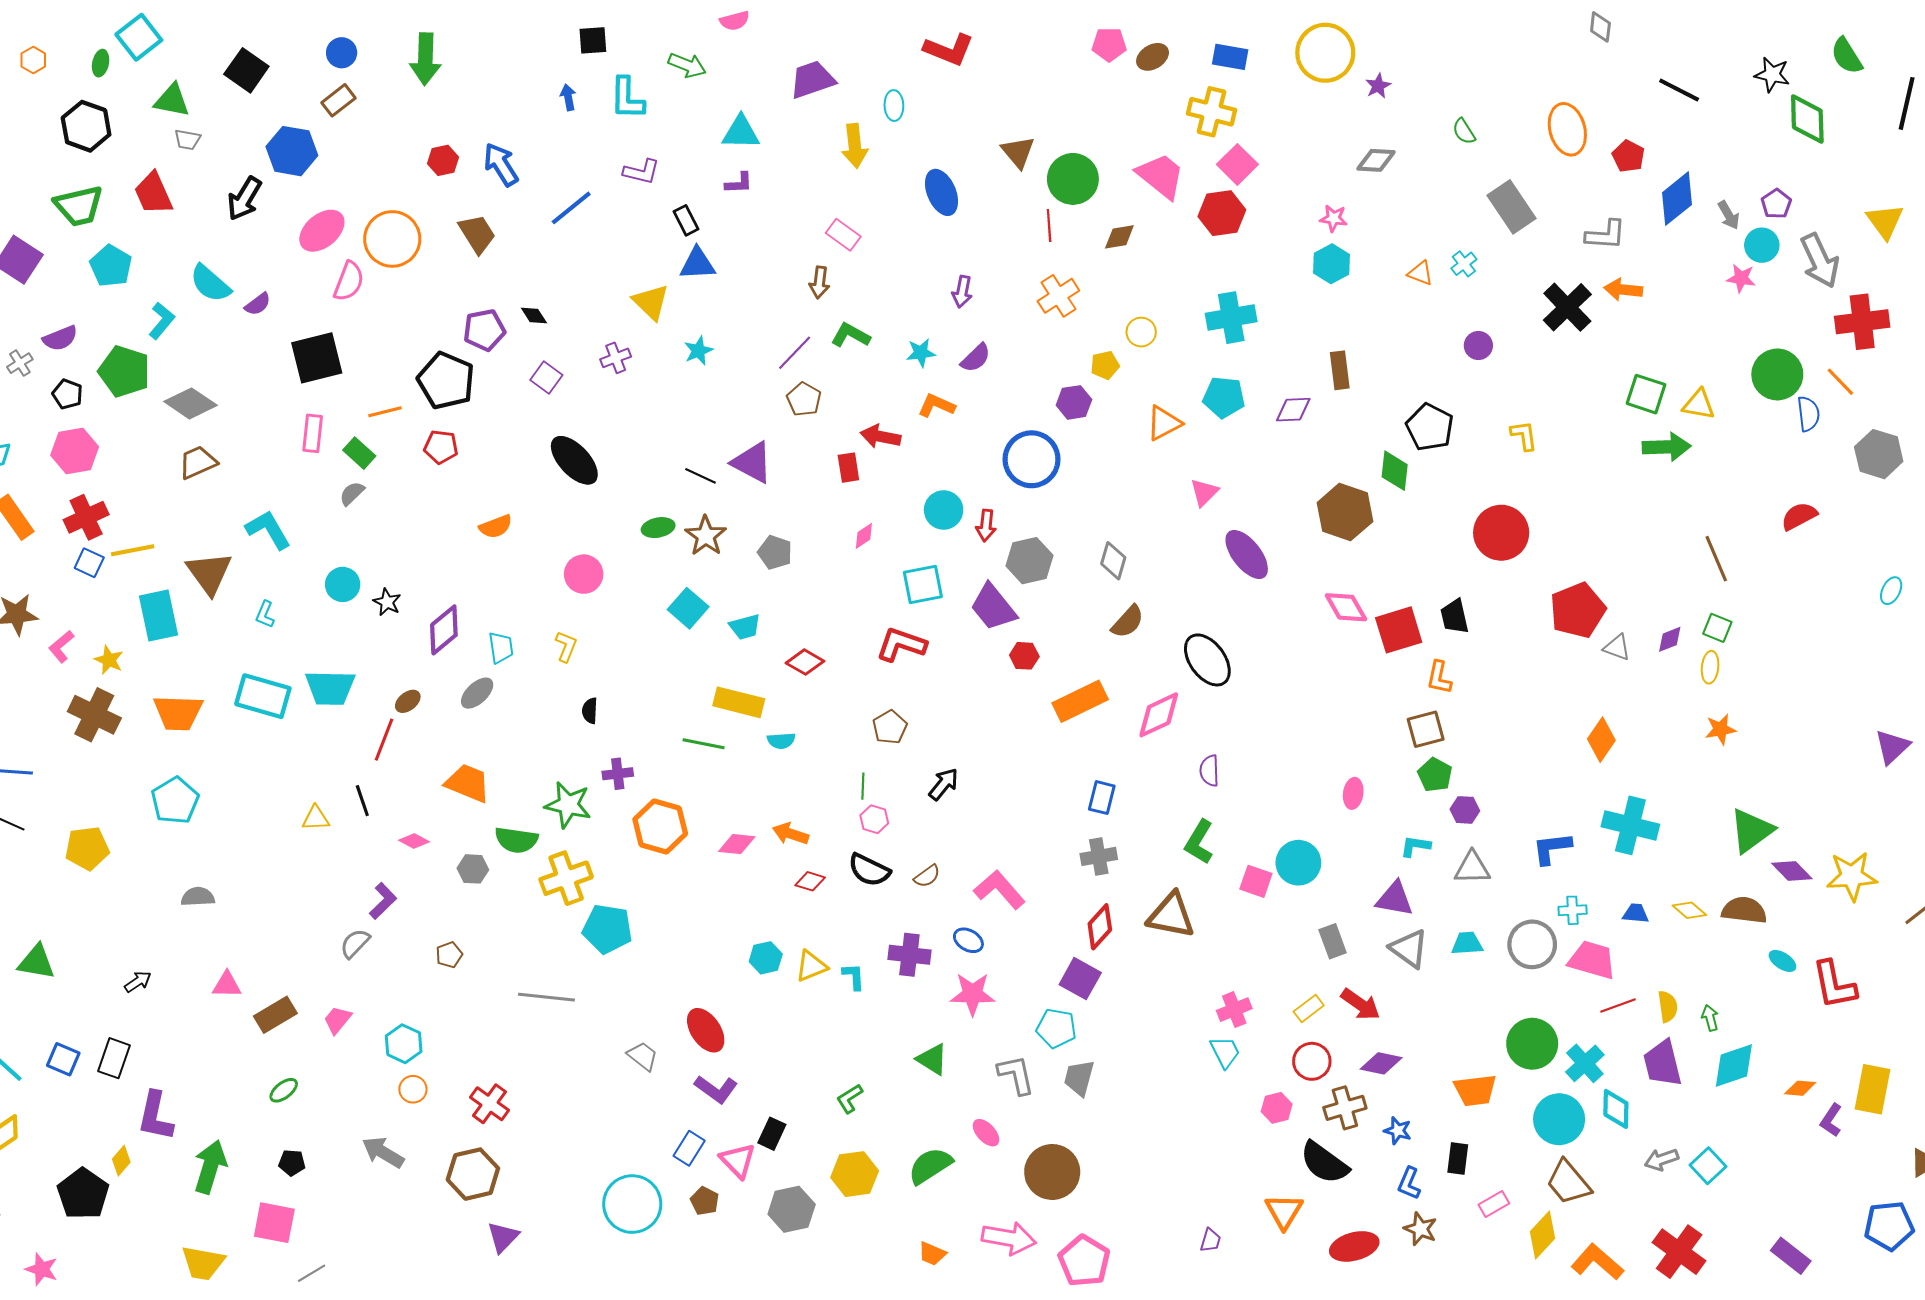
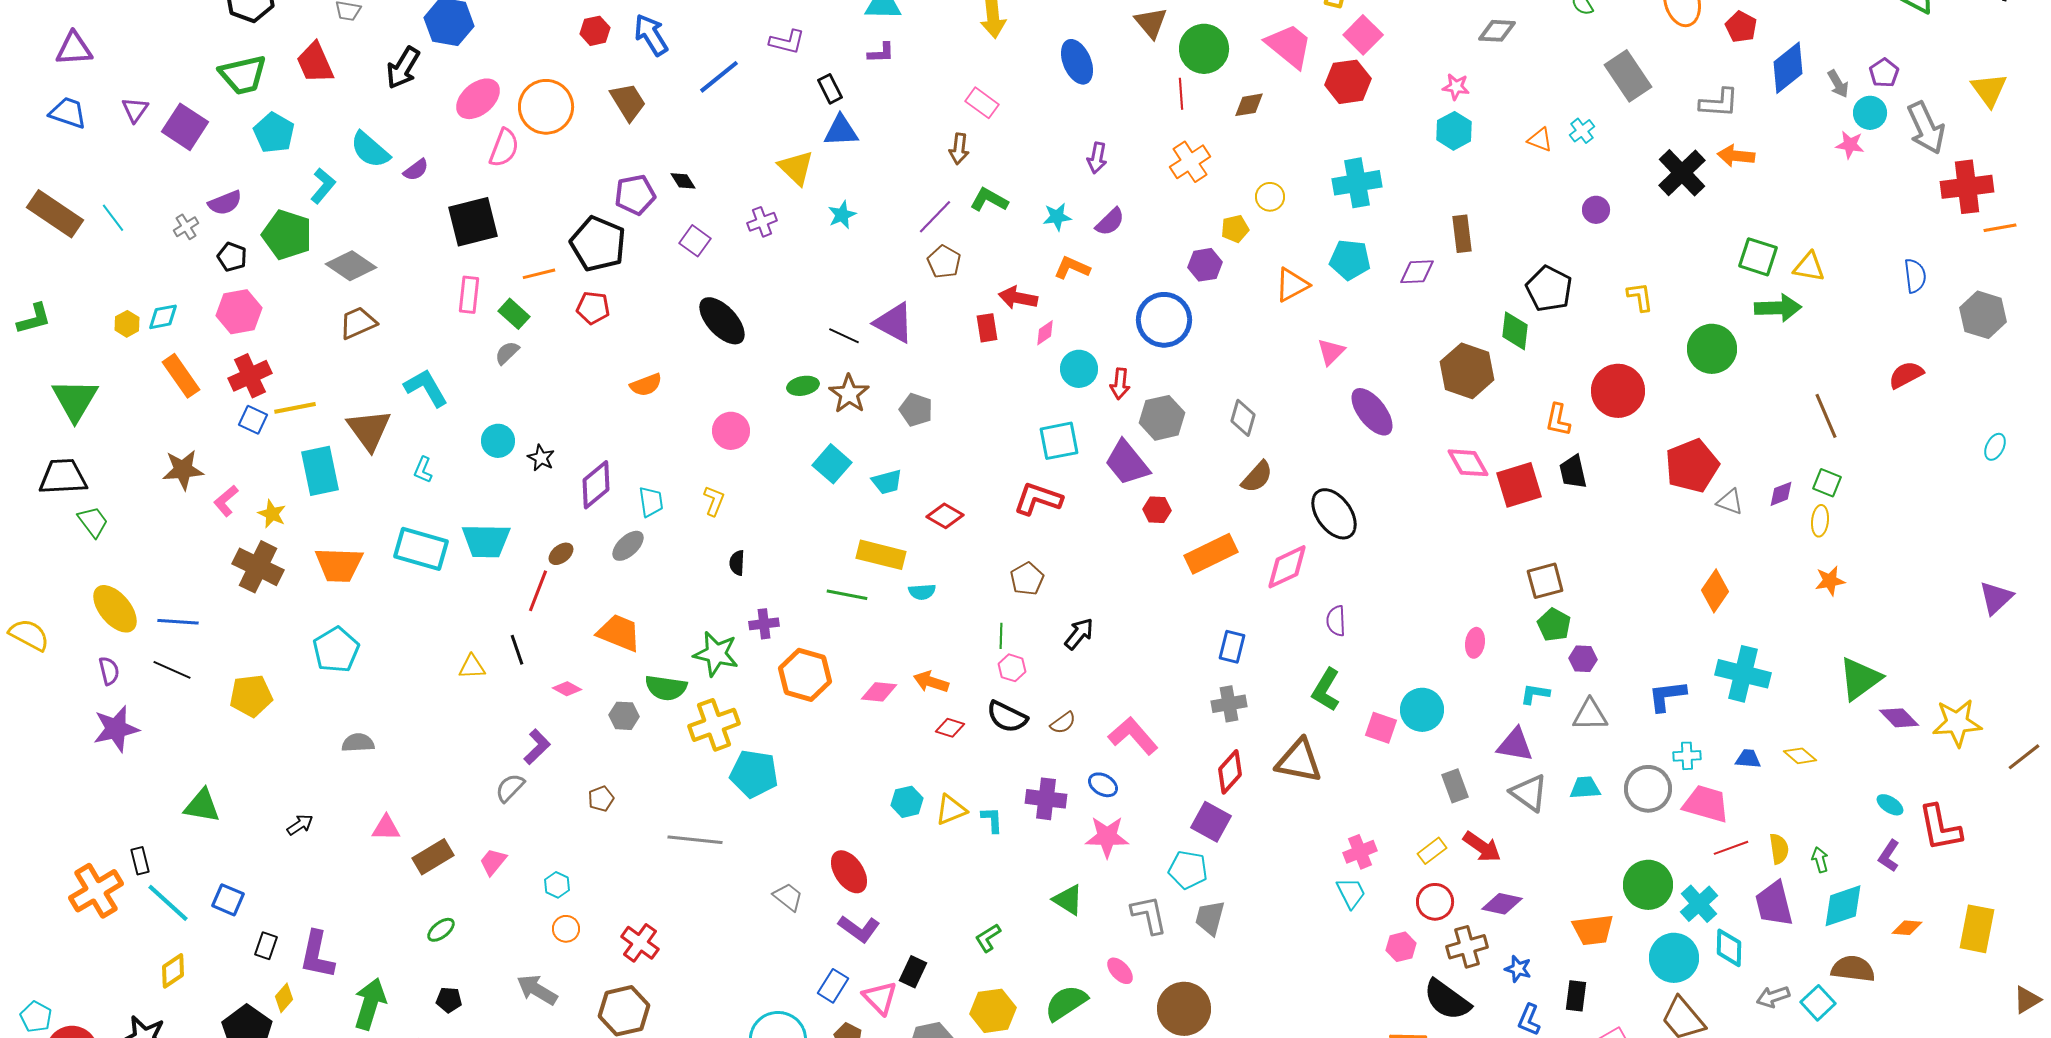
green circle: (1777, 374) -> (1712, 349), moved
orange line: (1840, 382) -> (2000, 228), moved, turned -56
pink diamond: (864, 536) -> (1045, 333), moved
orange L-shape: (1439, 678) -> (1558, 420), moved
brown semicircle: (1744, 910) -> (1853, 969), moved
cyan hexagon: (404, 1044) -> (557, 885), size x0.7
black rectangle: (114, 1058) -> (266, 946), moved, size x0.7
purple L-shape: (1831, 1120) -> (1889, 856), moved

